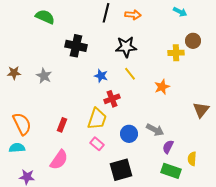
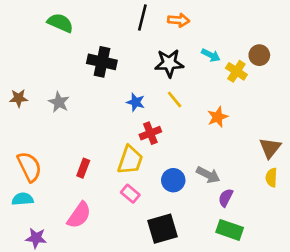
cyan arrow: (180, 12) -> (211, 55), moved
yellow cross: (176, 53) -> (236, 71), turned 35
yellow semicircle: (192, 159) -> (271, 178), moved

